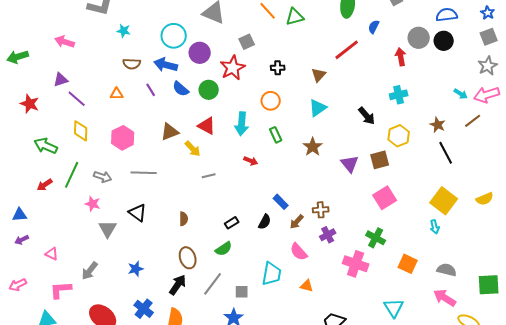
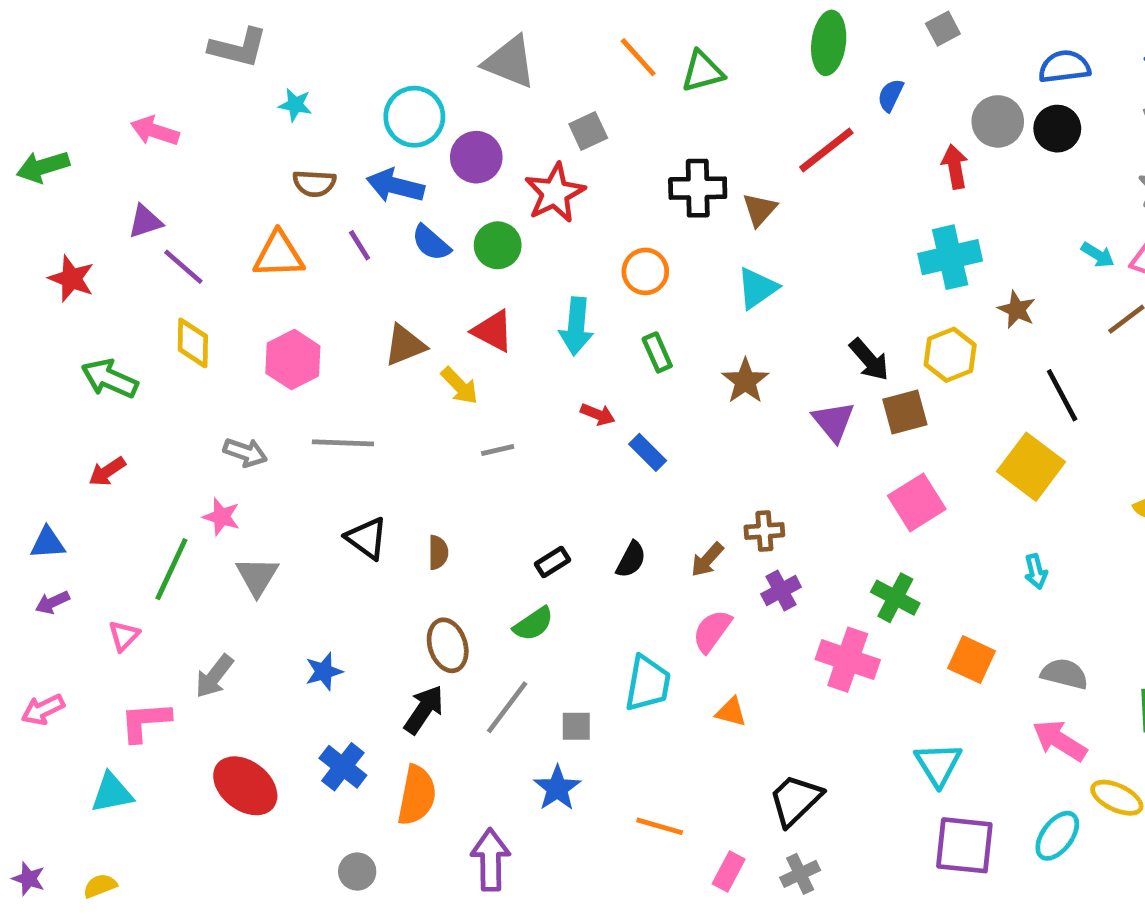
black cross: (278, 68) -> (698, 188), moved, size x1.6
orange triangle: (117, 94) -> (279, 255), size x1.6
cyan cross: (399, 95) -> (950, 257), size x1.4
black arrow: (367, 116) -> (869, 360), moved
brown star: (438, 125) -> (1017, 310), moved
green line: (72, 175) -> (171, 569), moved
yellow square: (444, 201) -> (1031, 467), moved
blue rectangle: (281, 202) -> (648, 452), moved
black triangle: (138, 213) -> (367, 538), moved
pink semicircle: (299, 252) -> (712, 631), turned 78
pink triangle: (52, 254) -> (124, 636), turned 48

